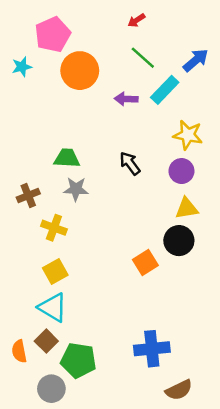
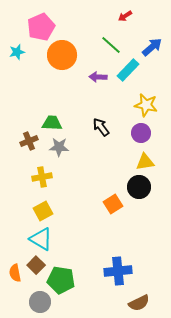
red arrow: (136, 20) -> (125, 16), moved
brown cross: (28, 195) -> (29, 141), moved
yellow cross: (54, 228) -> (42, 177), turned -30

